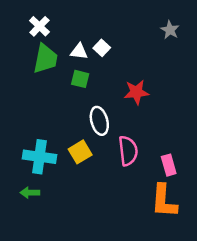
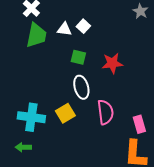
green square: (80, 79) -> (78, 57), moved

